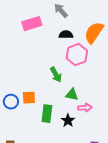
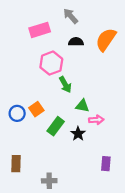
pink hexagon: (77, 55) -> (51, 63), moved
orange square: (29, 98) -> (36, 109), turned -32
green rectangle: (47, 114) -> (56, 126), turned 30

